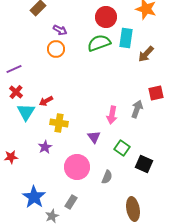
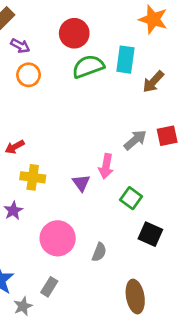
red circle: (106, 17) -> (74, 33), moved
purple arrow: (60, 30) -> (20, 46), moved
gray arrow: (137, 109) -> (135, 140), moved, turned 30
purple triangle: (94, 137) -> (81, 183), moved
green square: (122, 148) -> (131, 198), moved

